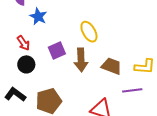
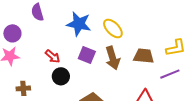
blue star: (38, 16) -> (79, 24), moved, size x1.4
purple square: (57, 50) -> (87, 55), turned -30

